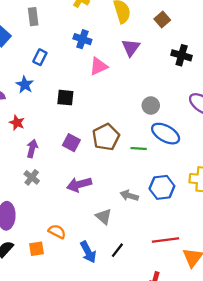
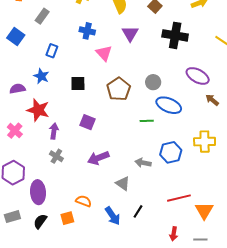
gray rectangle: (33, 17) -> (42, 16), turned 49
black cross: (182, 55) -> (175, 35), size x1.4
pink triangle: (99, 66) -> (104, 53), turned -42
red star: (17, 123) -> (38, 110), size x1.6
brown pentagon: (106, 137) -> (119, 89), moved

